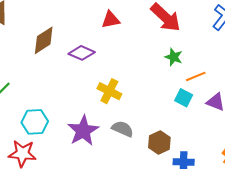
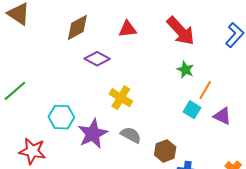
brown diamond: (44, 40) -> (77, 27), moved
orange line: (196, 76) -> (205, 90), turned -42
cyan hexagon: (35, 122) -> (61, 117), moved

